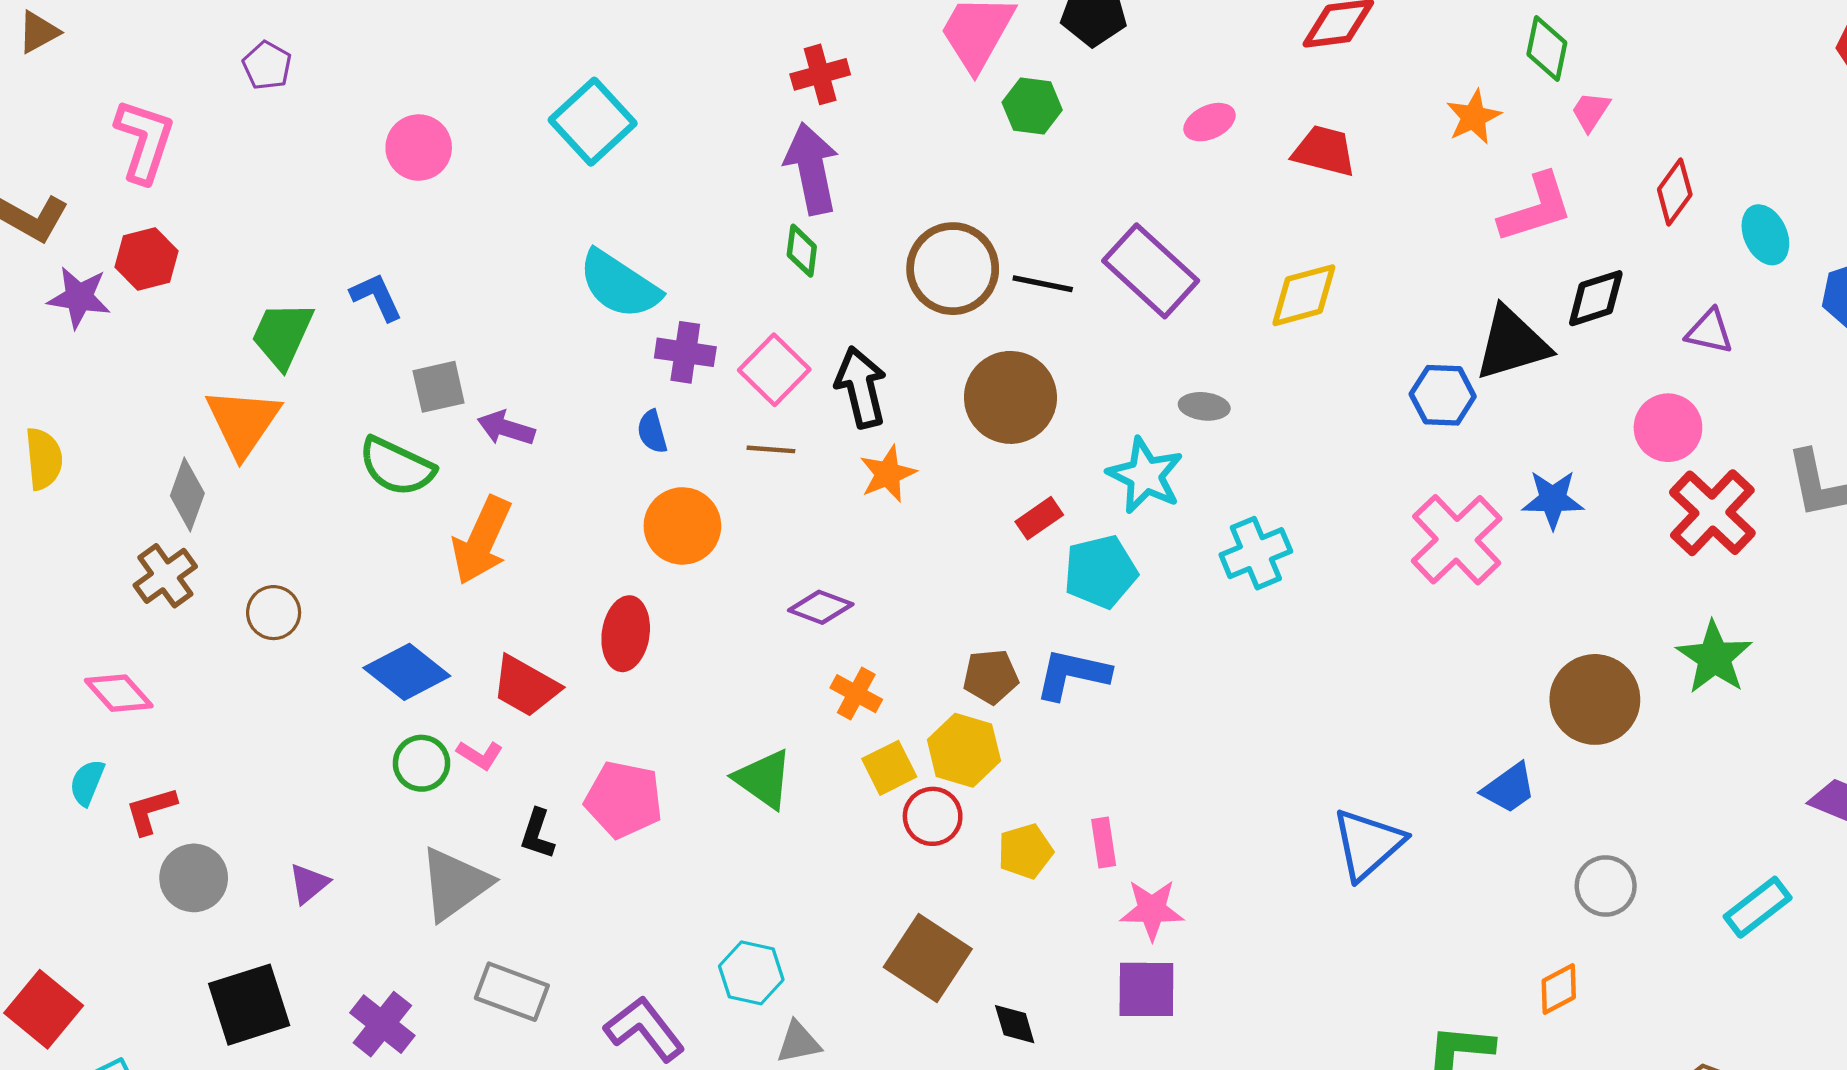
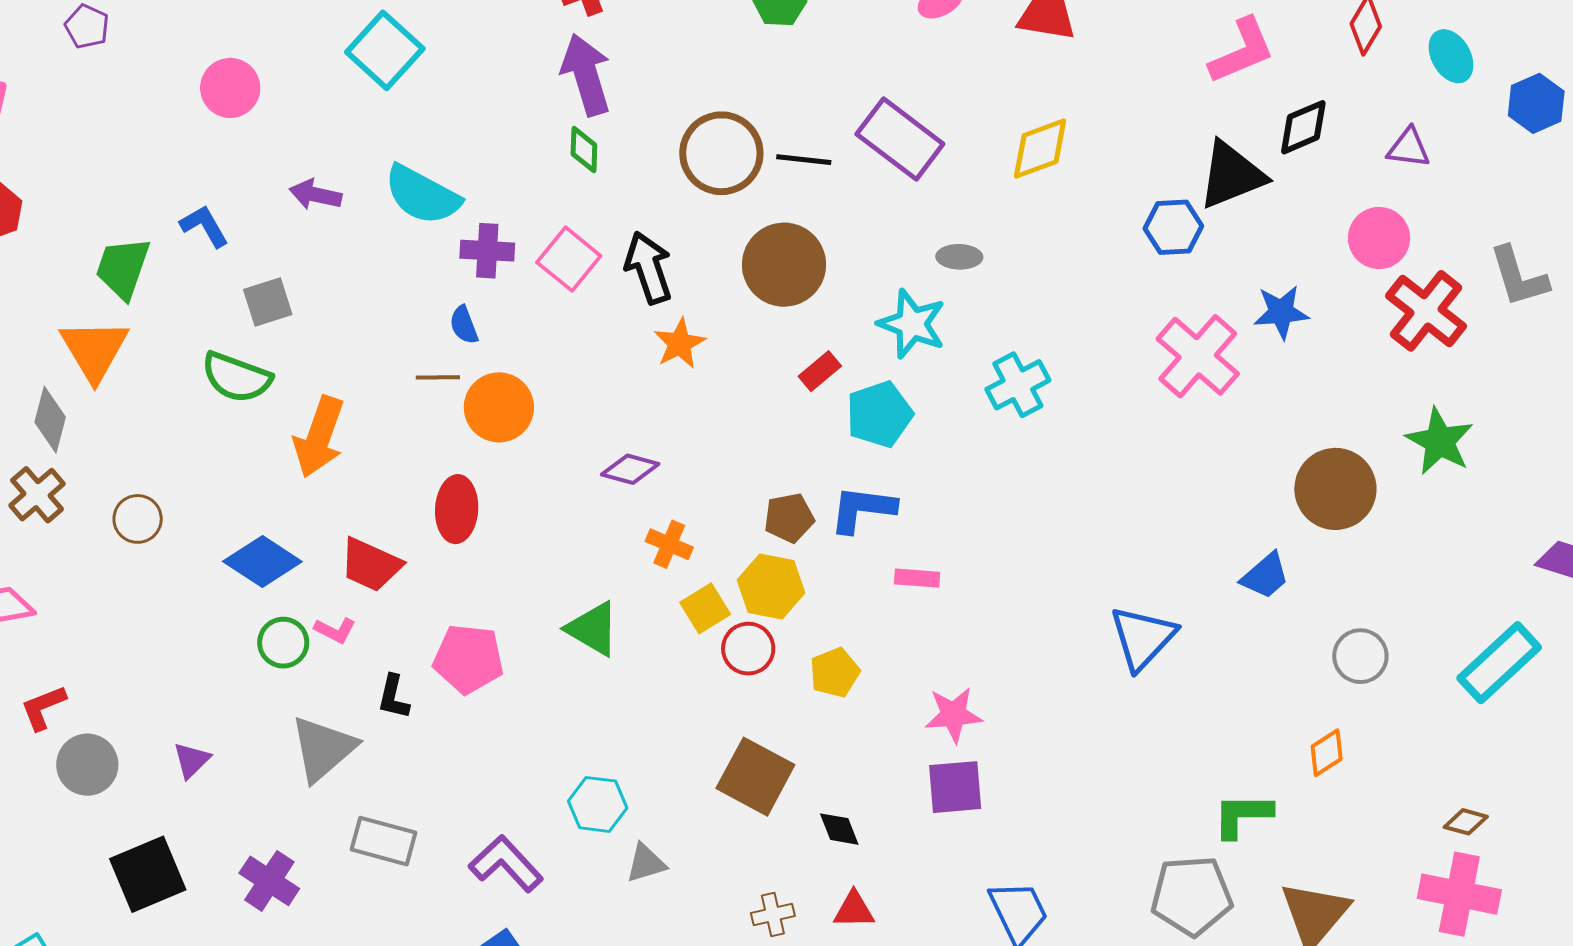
purple arrow: (506, 428) -> (315, 195), moved
brown line: (771, 449) -> (438, 377), moved
pink rectangle: (1104, 843) -> (917, 578), moved, turned -72
cyan rectangle: (1758, 907) -> (1499, 663), size x1.4

